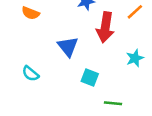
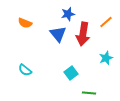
blue triangle: (68, 47) -> (58, 34), moved
cyan square: (90, 77) -> (71, 73), turned 32

